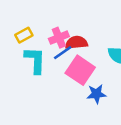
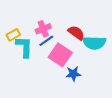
yellow rectangle: (24, 35) -> (13, 35), moved
red semicircle: (76, 43) -> (76, 33), moved, turned 42

